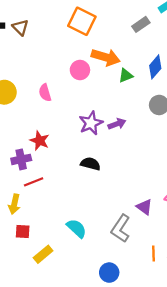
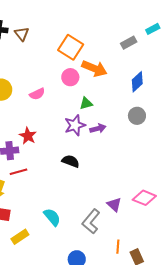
orange square: (82, 21) -> (71, 47), moved
green triangle: (126, 76) -> (86, 103), moved
pink semicircle: (45, 93) -> (37, 94), turned -105

